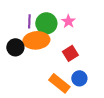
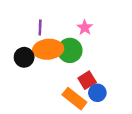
green circle: (46, 23) -> (70, 50), moved
red square: (70, 53) -> (87, 80), moved

